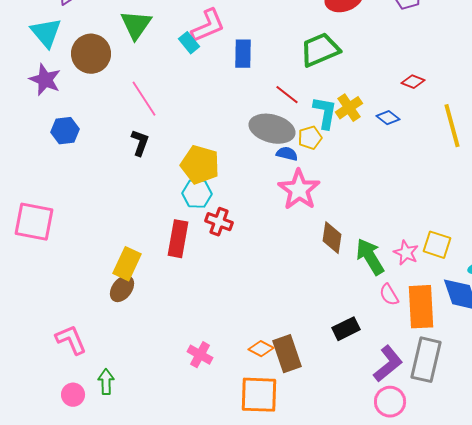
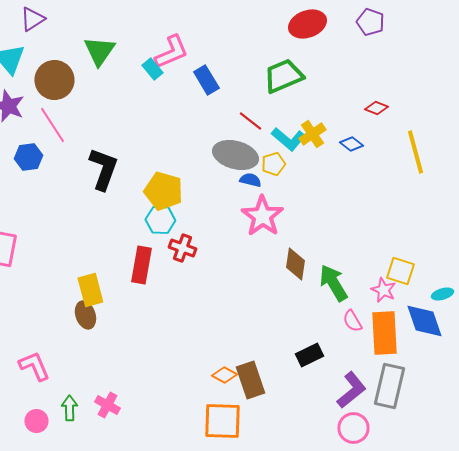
blue rectangle: (243, 54) -> (206, 80), turned -32
pink line: (144, 99) -> (52, 125), moved
cyan L-shape: (325, 113) -> (288, 139), turned 120
black L-shape: (140, 143) -> (103, 169), size x1.6
pink star: (406, 253) -> (383, 290), moved
yellow rectangle: (127, 264) -> (90, 290), turned -40
brown ellipse: (122, 289) -> (85, 315), turned -56
pink cross: (200, 355) -> (107, 405), moved

